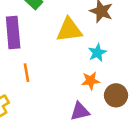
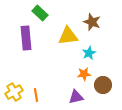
orange line: (26, 73) -> (36, 95), moved

